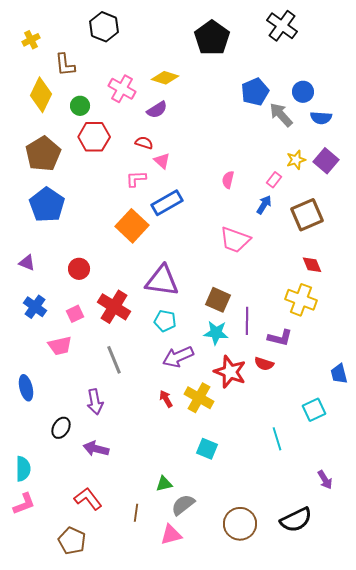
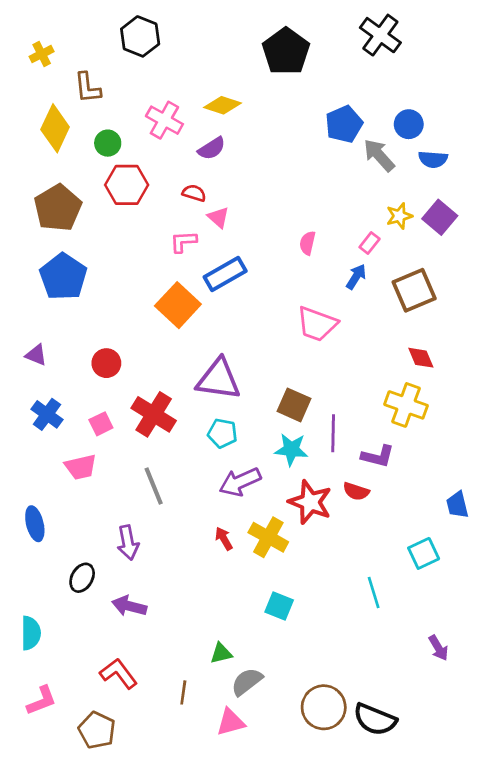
pink L-shape: (24, 504) -> (42, 701), moved
black semicircle: (296, 520) -> (375, 719), moved, turned 48

